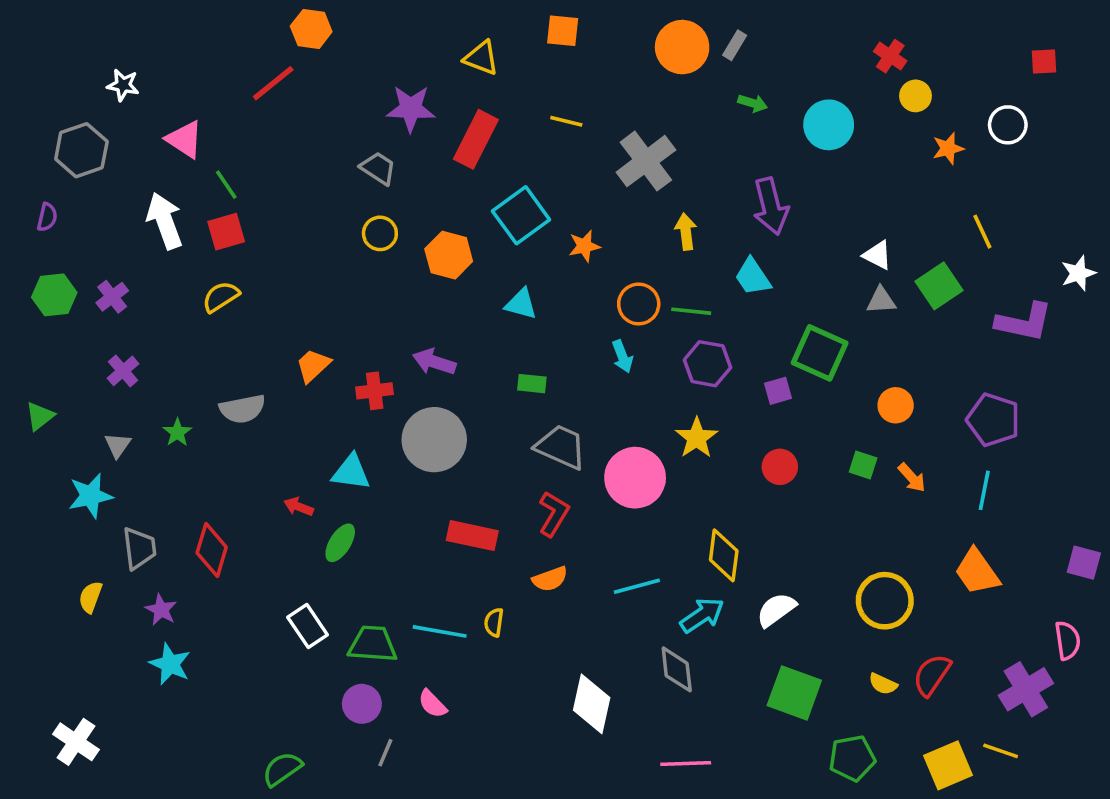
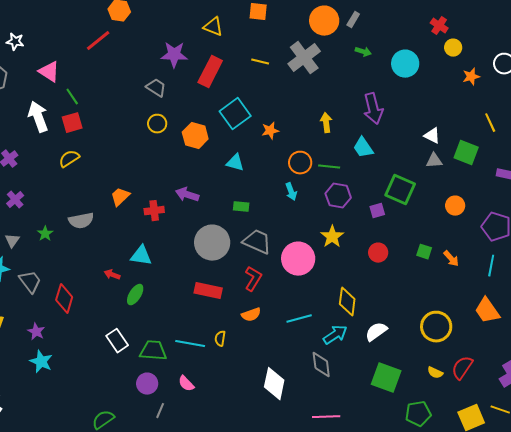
gray cross: (646, 161) -> (304, 58), moved
green square: (939, 286) -> (466, 153), turned -35
orange circle: (896, 405) -> (455, 206), moved
gray circle: (434, 440) -> (212, 243), moved
gray trapezoid: (139, 548) -> (30, 282), moved, turned -30

